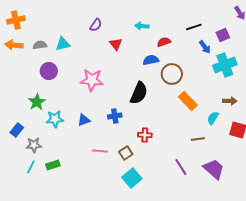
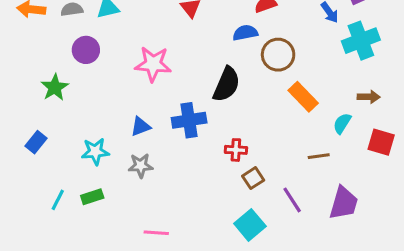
green star: (37, 102) -> (55, 87), moved
blue cross: (115, 116) -> (189, 120), size x1.5
cyan star: (55, 119) -> (95, 151), moved
gray star: (34, 145) -> (141, 166), moved
pink line: (100, 151) -> (156, 233), moved
brown square: (126, 153) -> (253, 178), moved
purple trapezoid: (214, 169) -> (344, 203), turned 65
cyan square: (132, 178) -> (250, 225), moved

